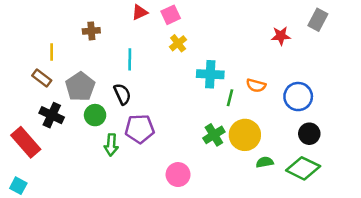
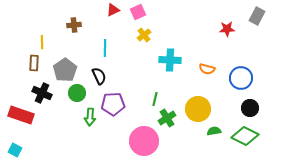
brown rectangle: (42, 78) -> (34, 63), turned 56
green line: (230, 98) -> (155, 99), moved
green cross: (214, 135) -> (167, 118), moved
red rectangle: (26, 142) -> (21, 115), turned -30
pink circle: (178, 175) -> (144, 141), size x1.5

